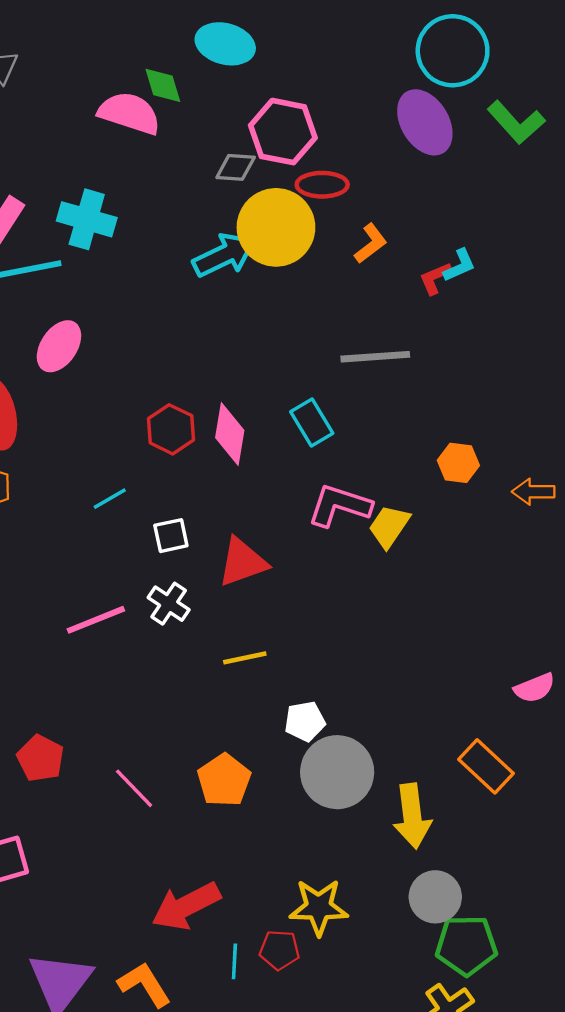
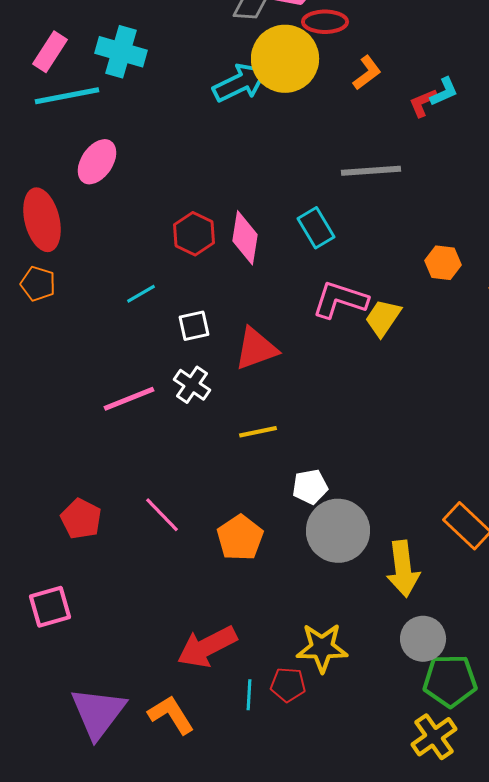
pink line: (134, 788) -> (162, 515), moved

